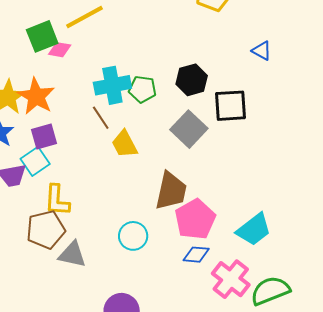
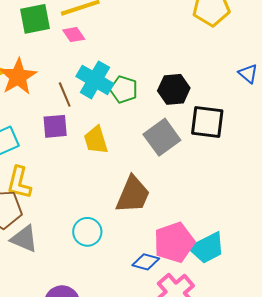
pink diamond: (60, 50) -> (74, 35), moved, turned 35
cyan cross: (112, 85) -> (95, 80), turned 30
brown line: (101, 118) -> (65, 94), moved
purple square: (44, 137) -> (55, 126), moved
pink pentagon: (195, 219) -> (174, 242), moved

